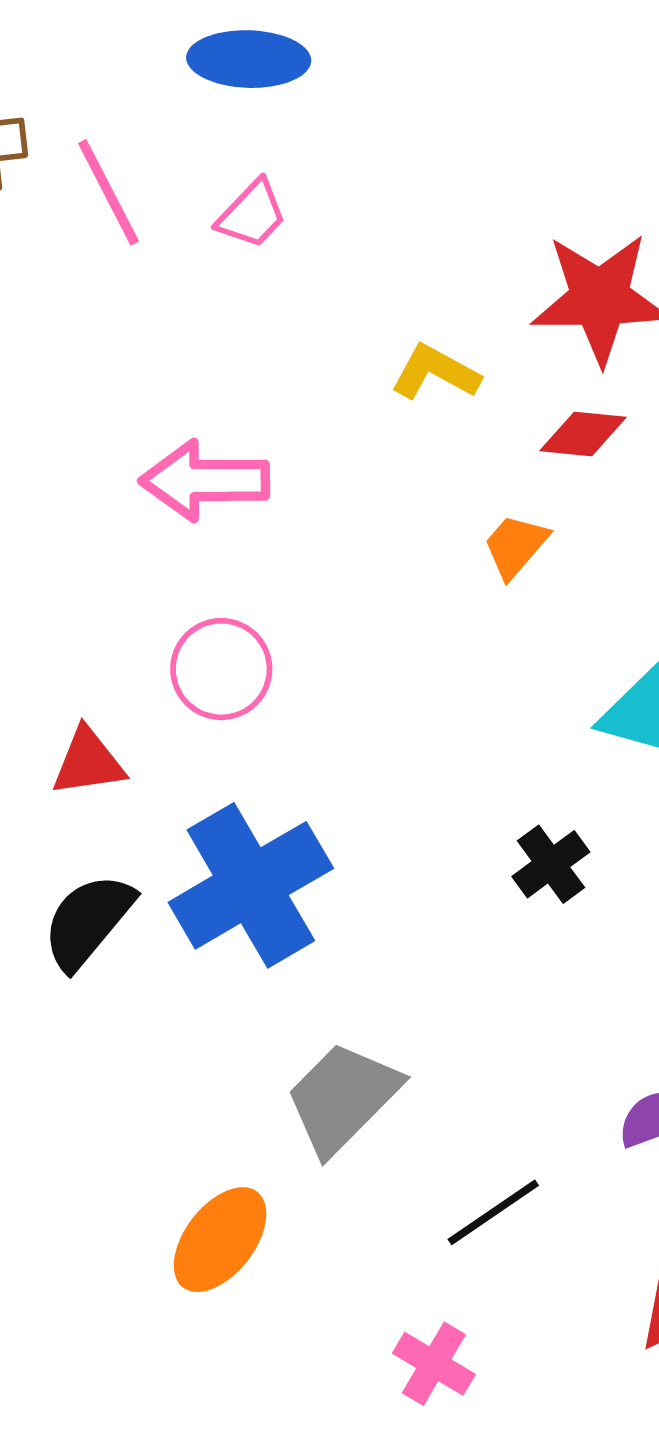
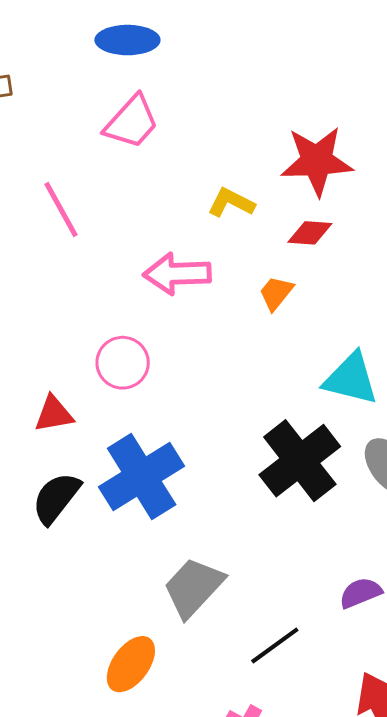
pink line: (108, 192) -> (61, 209), moved
pink trapezoid: (252, 214) -> (132, 122), size x1.5
pink arrow: (205, 480) -> (177, 274), moved
black cross: (551, 864) -> (300, 461), size x2.0

